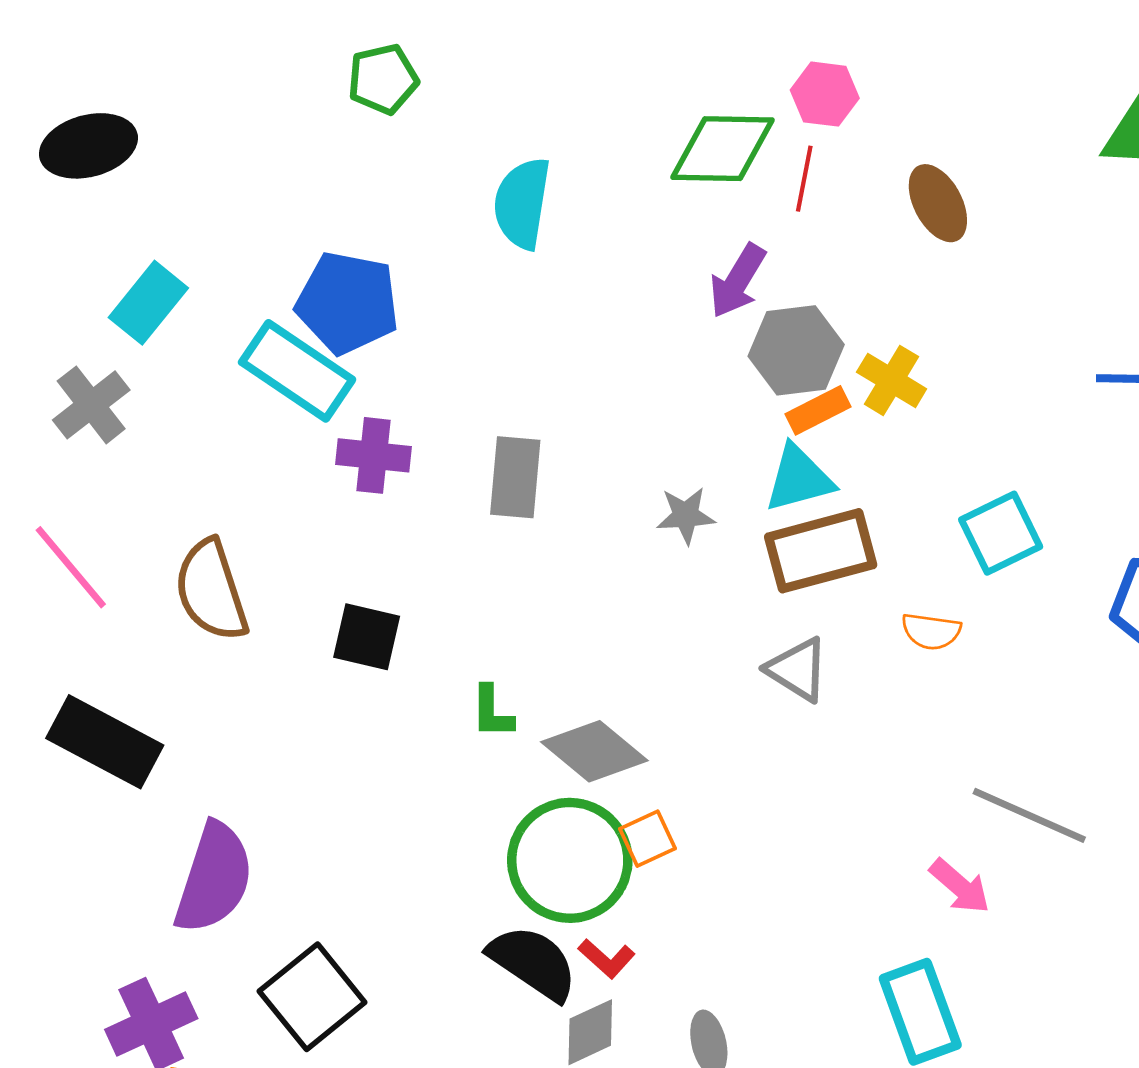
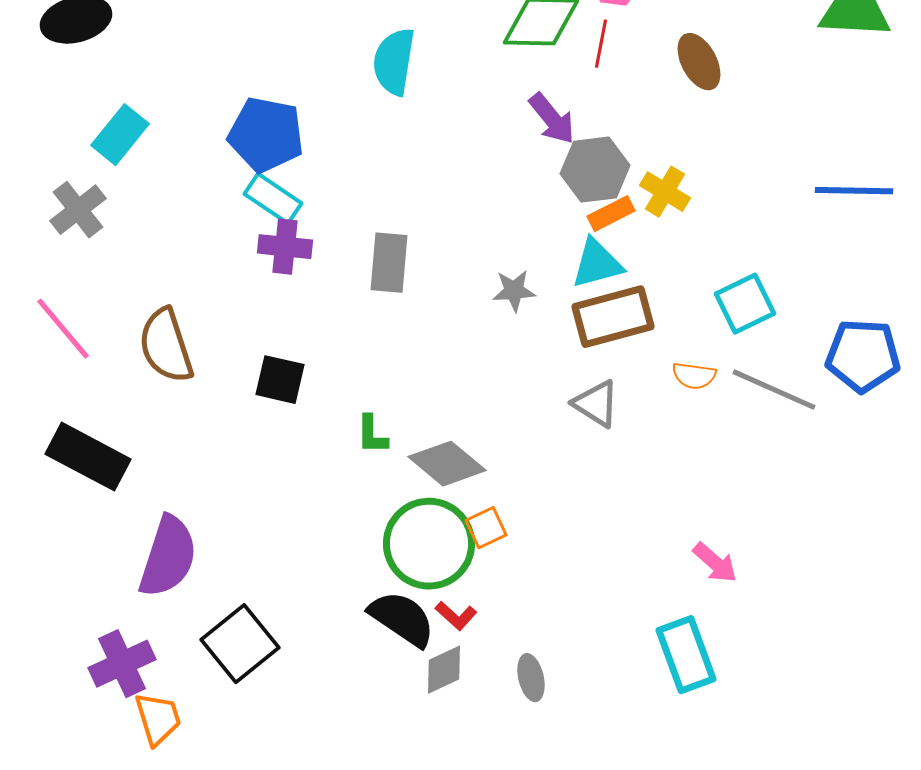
purple arrow: (737, 281) -> (552, 119), turned -70
cyan rectangle: (297, 371) -> (273, 199), moved, size x0.7
gray line: (1029, 815) -> (774, 390), moved

